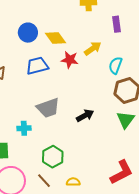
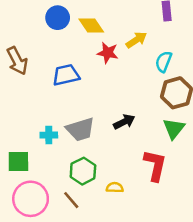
blue trapezoid: (37, 66) -> (66, 75), moved
gray trapezoid: (48, 108) -> (80, 129), moved
red L-shape: (122, 172) -> (155, 165), moved, turned -52
yellow semicircle: (73, 182) -> (115, 188), moved

